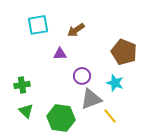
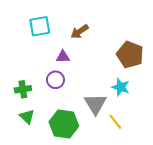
purple circle: (82, 76) -> (55, 80), moved
gray triangle: (91, 99) -> (95, 104), turned -40

